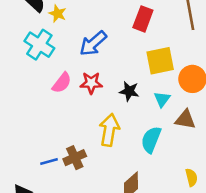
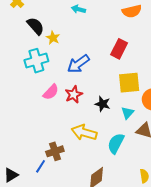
cyan cross: (39, 45) -> (36, 61), turned 35
red star: (91, 83) -> (74, 95), turned -30
yellow arrow: (109, 130) -> (84, 132), turned -90
blue line: (49, 161) -> (41, 166), moved, turned -48

